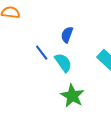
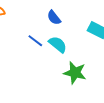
blue semicircle: (67, 35) -> (54, 18), turned -42

